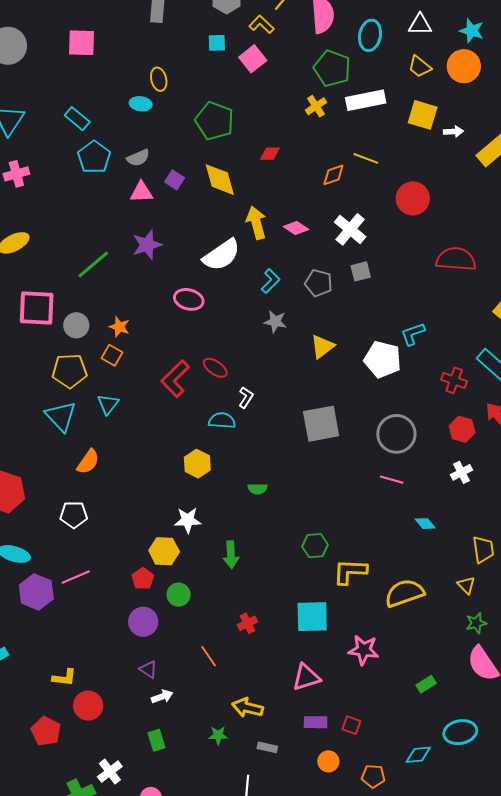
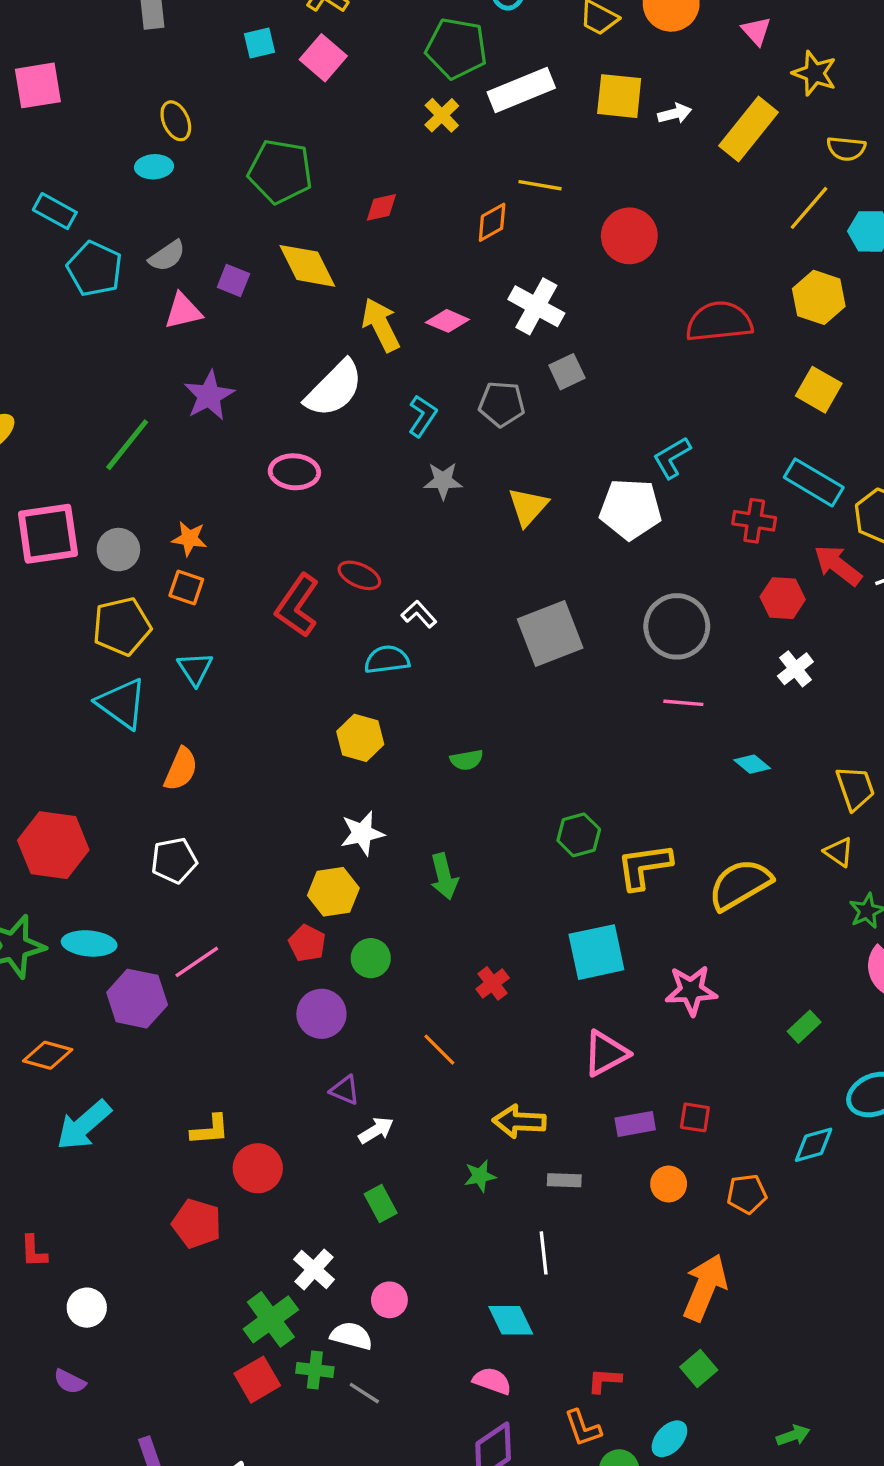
white L-shape: (246, 397) -> (419, 614), turned -65

